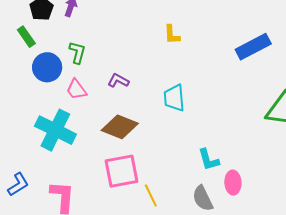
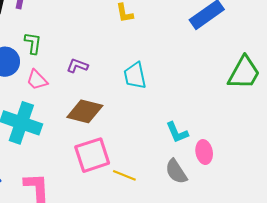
yellow line: (151, 195) -> (124, 175), turned -35

